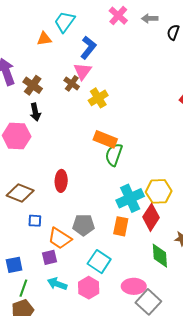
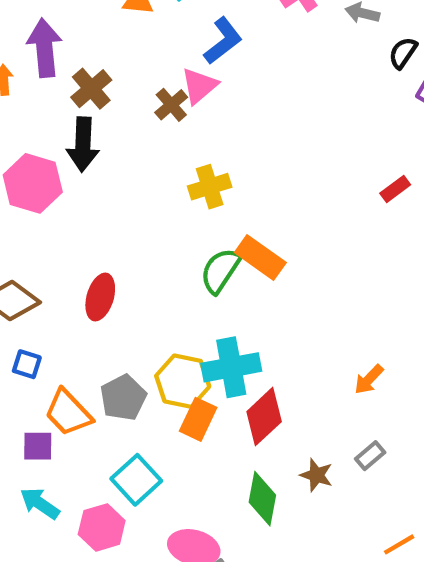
yellow cross: (98, 98) -> (210, 187), moved
black arrow: (35, 112) -> (83, 144), size x1.4
orange rectangle: (105, 139) -> (260, 258), moved
yellow hexagon: (159, 191) -> (183, 381), moved
gray pentagon: (84, 225) -> (123, 398), turned 30

